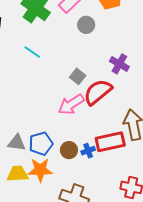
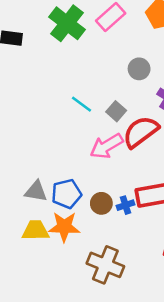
gray circle: (86, 25) -> (139, 69), moved
cyan line: (32, 52) -> (81, 104), moved

